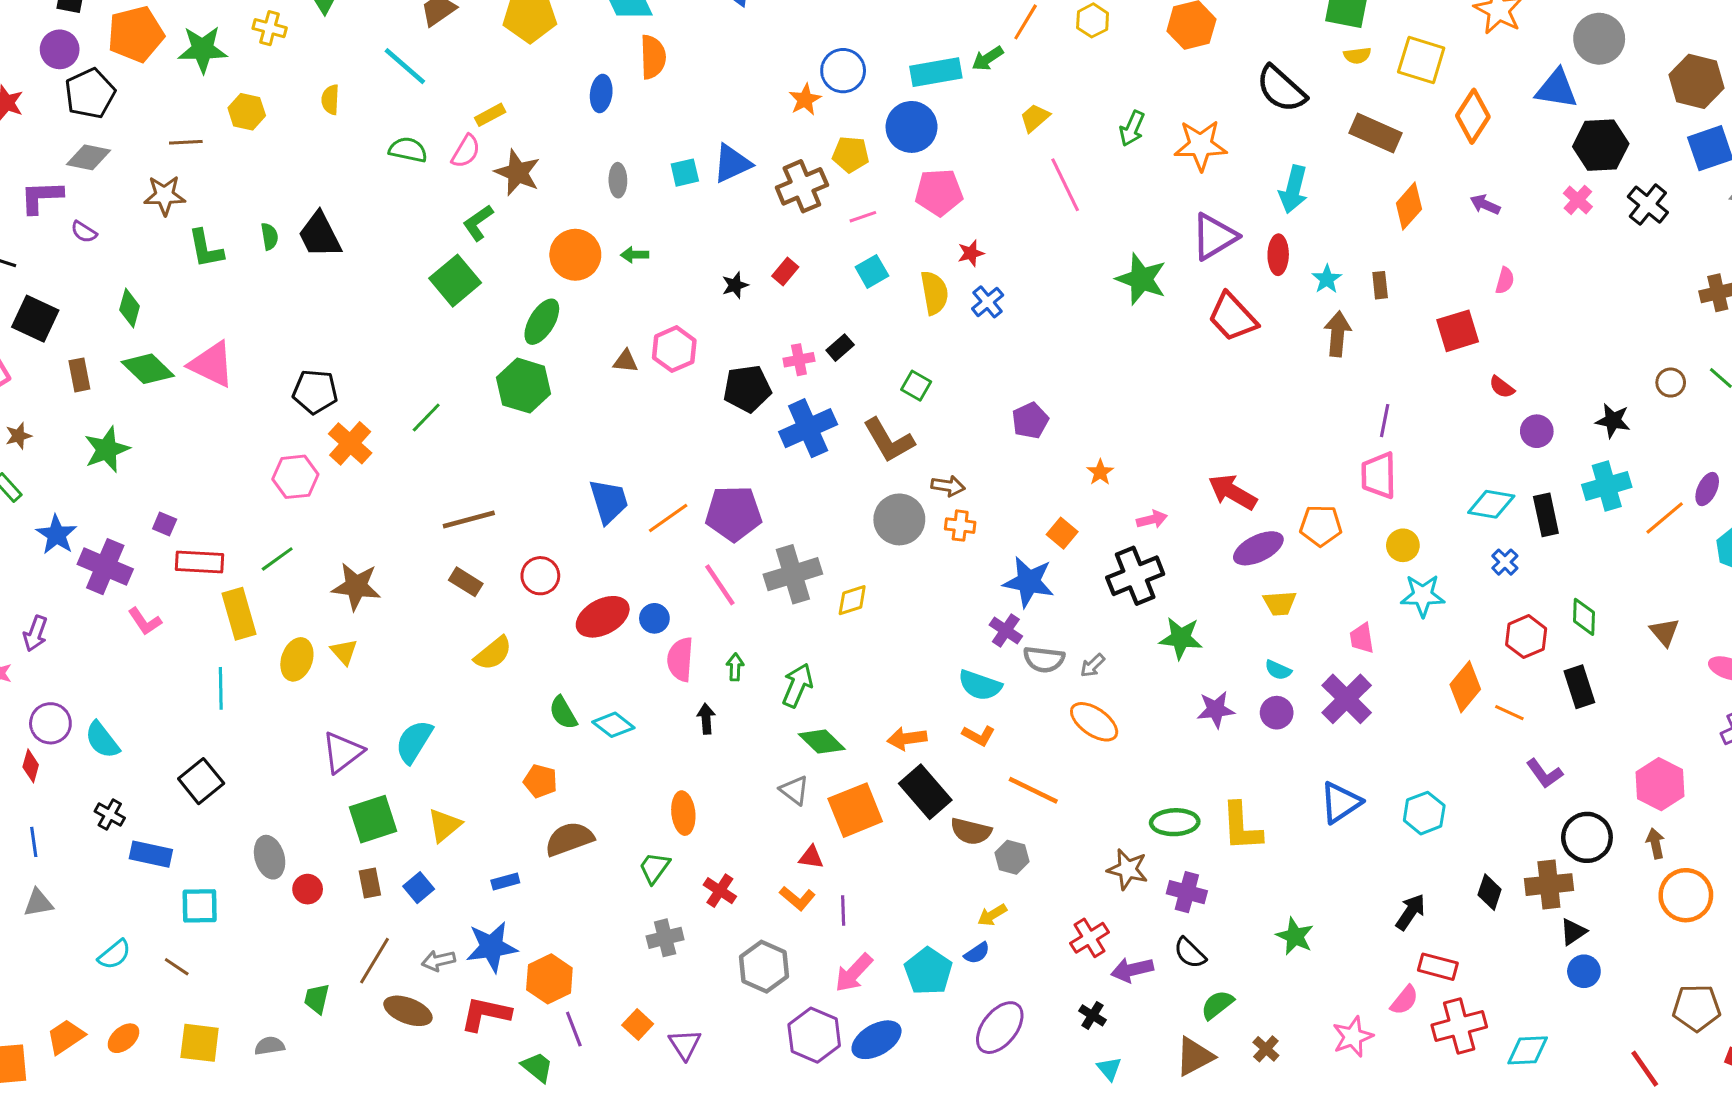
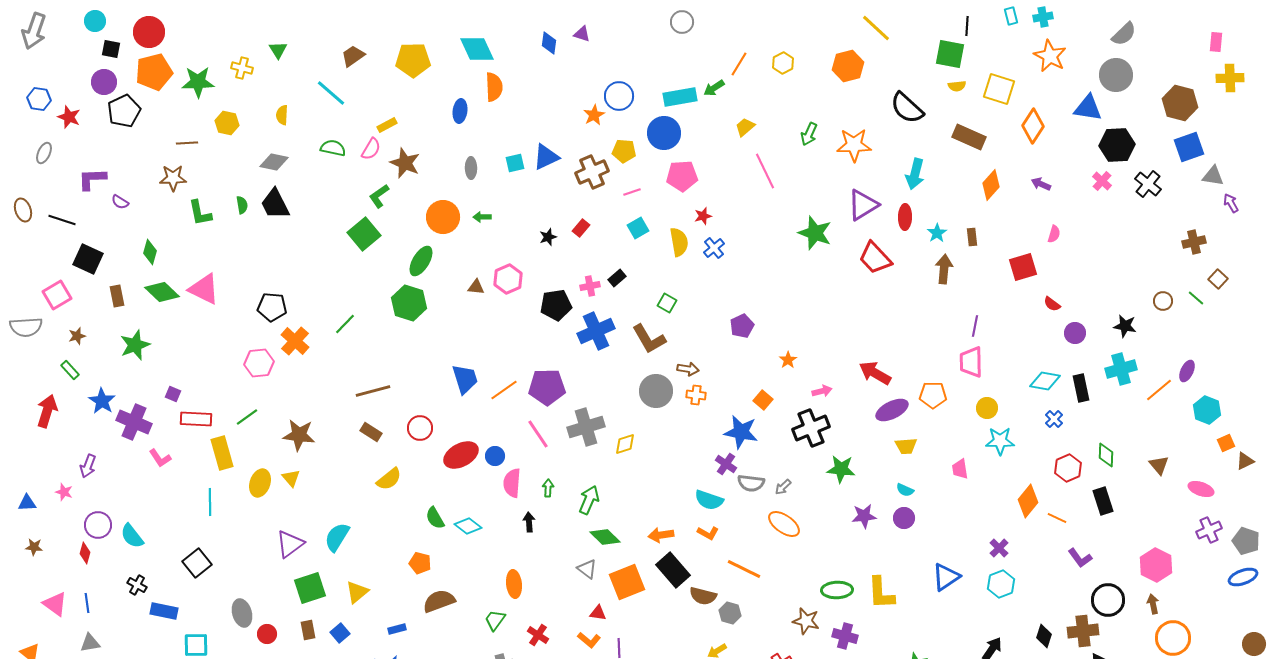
gray diamond: (88, 157) -> (274, 162), moved
purple cross: (1347, 699) -> (999, 548), moved, size x0.6

